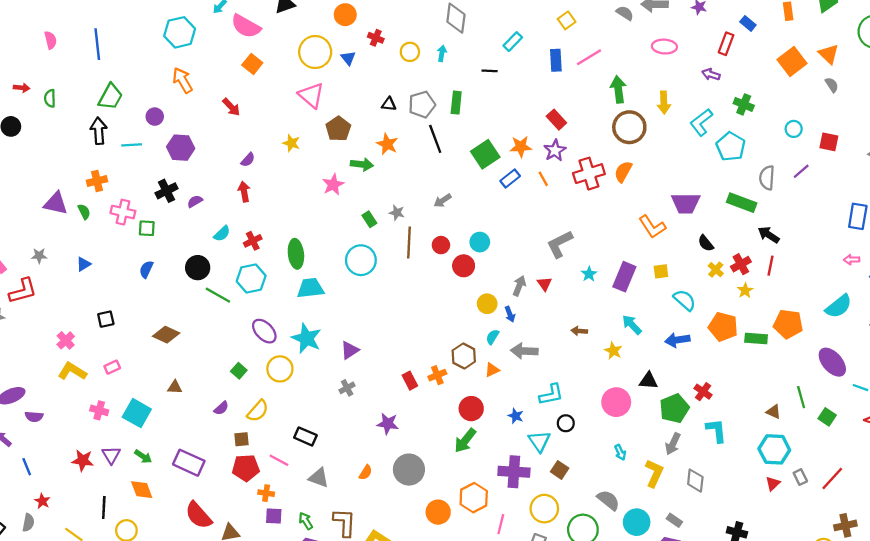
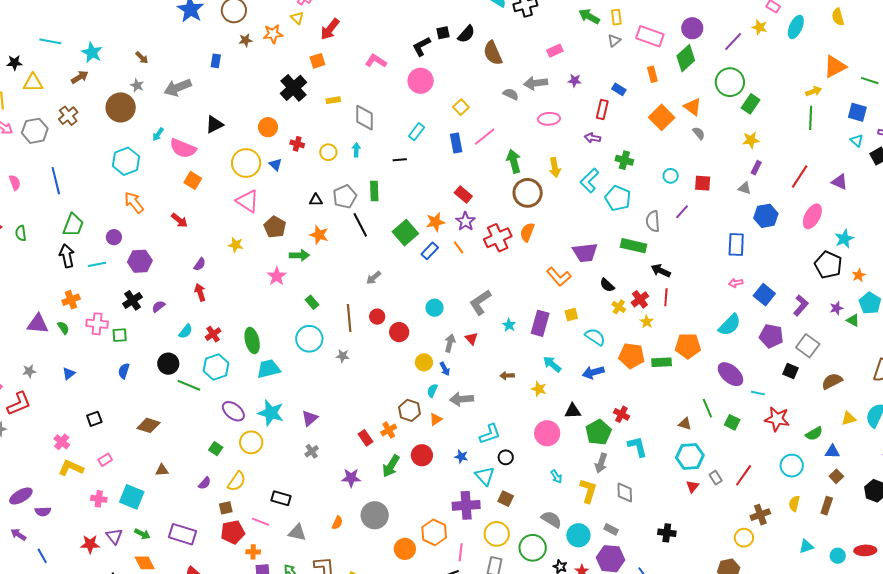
gray star: (397, 213) -> (343, 356), moved
cyan circle: (480, 242) -> (435, 308), moved
green arrow: (465, 440) -> (391, 466), moved

